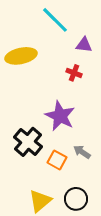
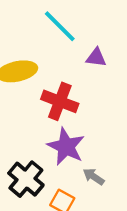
red cross: (74, 73) -> (60, 101), moved, size x1.8
gray arrow: (82, 152) -> (94, 177), moved

